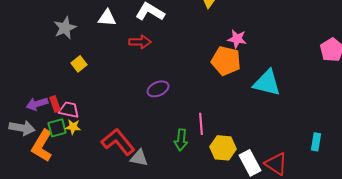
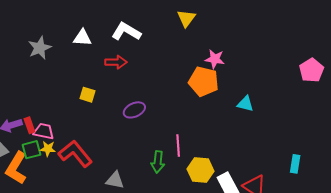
yellow square: (79, 64) -> (88, 95), moved, turned -35
cyan triangle: (267, 83) -> (245, 104), size x0.6
red L-shape: (118, 142) -> (75, 154), moved

